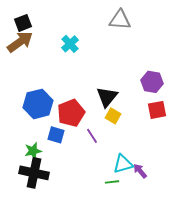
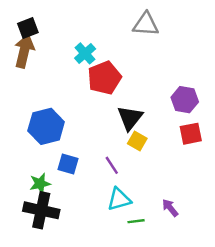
brown arrow: (20, 42) -> (24, 51), turned -40
red pentagon: (71, 113) -> (104, 78), moved
cyan triangle: (123, 164) -> (119, 199), moved

